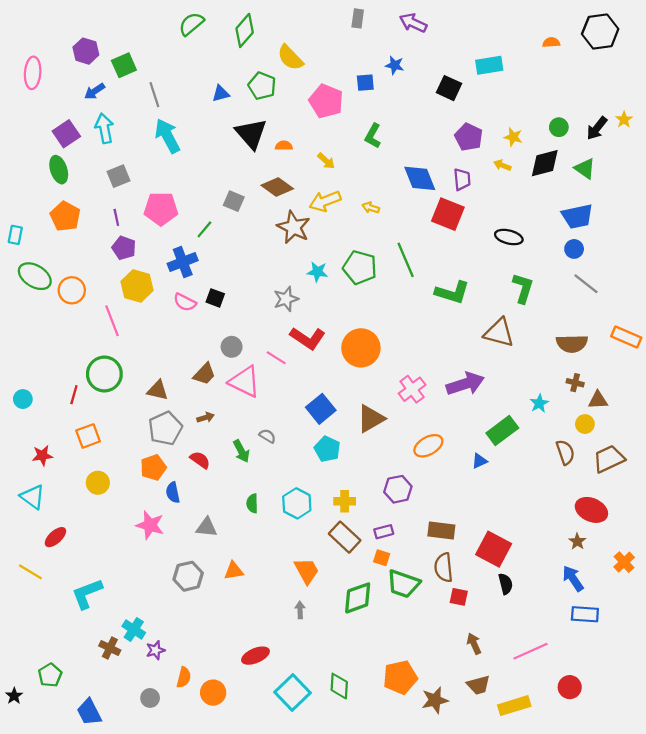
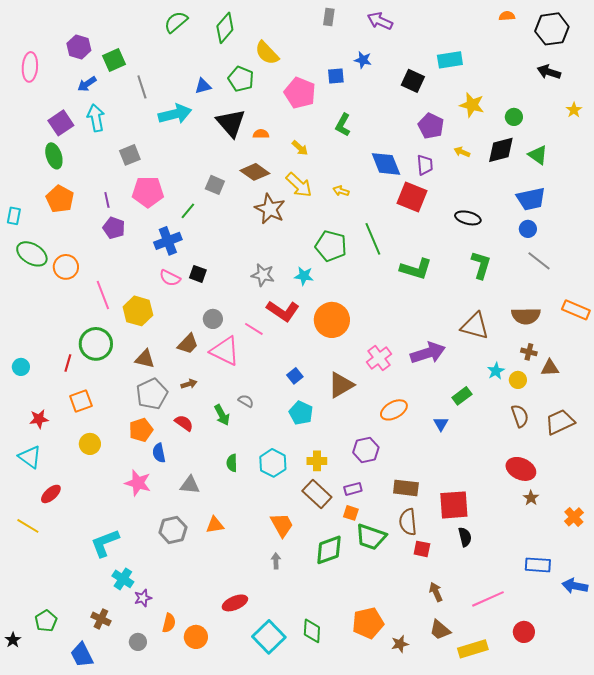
orange semicircle: (551, 42) -> (507, 16), moved
black arrow: (597, 128) -> (549, 72), moved, turned 70
cyan arrow: (167, 136) -> (175, 114), moved, turned 104
yellow star: (513, 137) -> (472, 105), moved, size x1.4
gray square: (119, 176) -> (130, 155), moved
yellow arrow: (325, 201) -> (299, 185), turned -116
cyan star: (317, 272) -> (304, 276), moved
yellow hexagon: (137, 286) -> (138, 311), moved
gray star: (286, 299) -> (263, 275), turned 30
brown triangle: (499, 333) -> (475, 326), moved
blue square: (321, 409) -> (295, 376), size x0.6
yellow circle: (585, 424) -> (518, 380), moved
green rectangle: (502, 431) -> (462, 396), size x0.7
blue triangle: (479, 461) -> (441, 424), turned -35
red ellipse: (591, 510) -> (521, 469), moved
red square: (494, 549) -> (454, 505), turned -32
blue arrow: (573, 578) -> (575, 586), moved, turned -45
cyan L-shape: (87, 594) -> (105, 543), moved
brown cross: (110, 648) -> (101, 619), moved
brown trapezoid: (478, 685) -> (440, 630), turned 55
brown star: (435, 700) -> (400, 644), size x0.7

